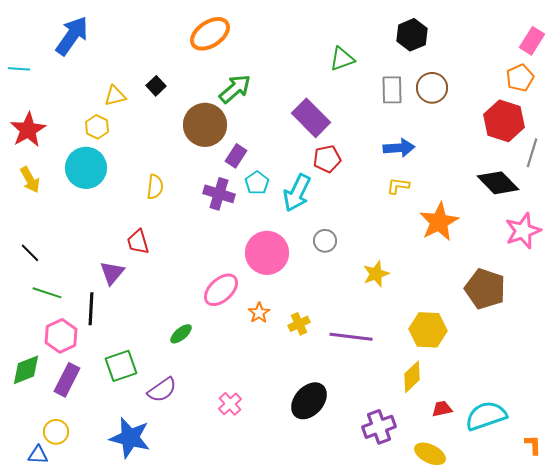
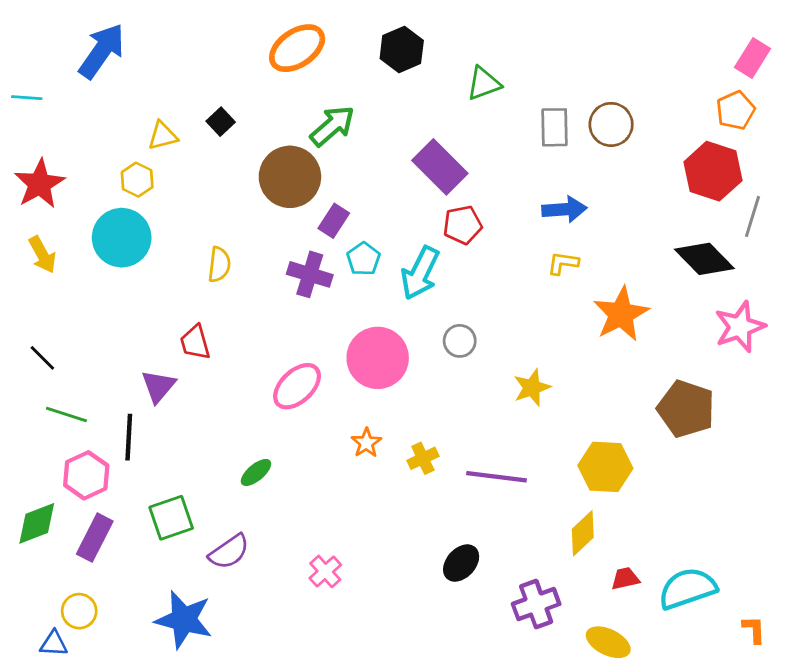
black hexagon: (412, 35) -> (402, 50), moved
pink ellipse: (221, 290) -> (297, 386), moved
black ellipse: (309, 401) -> (461, 563), moved, size x0.7

